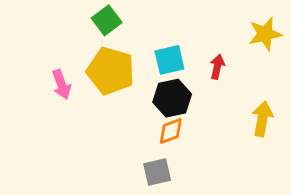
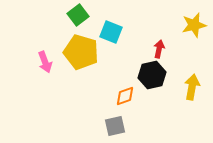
cyan square: (169, 60) -> (111, 32), moved, turned 35
black hexagon: (172, 98) -> (152, 75), moved

